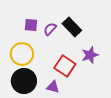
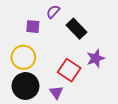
purple semicircle: (50, 29) -> (53, 12), moved
purple triangle: (53, 87) -> (56, 92), turned 40

